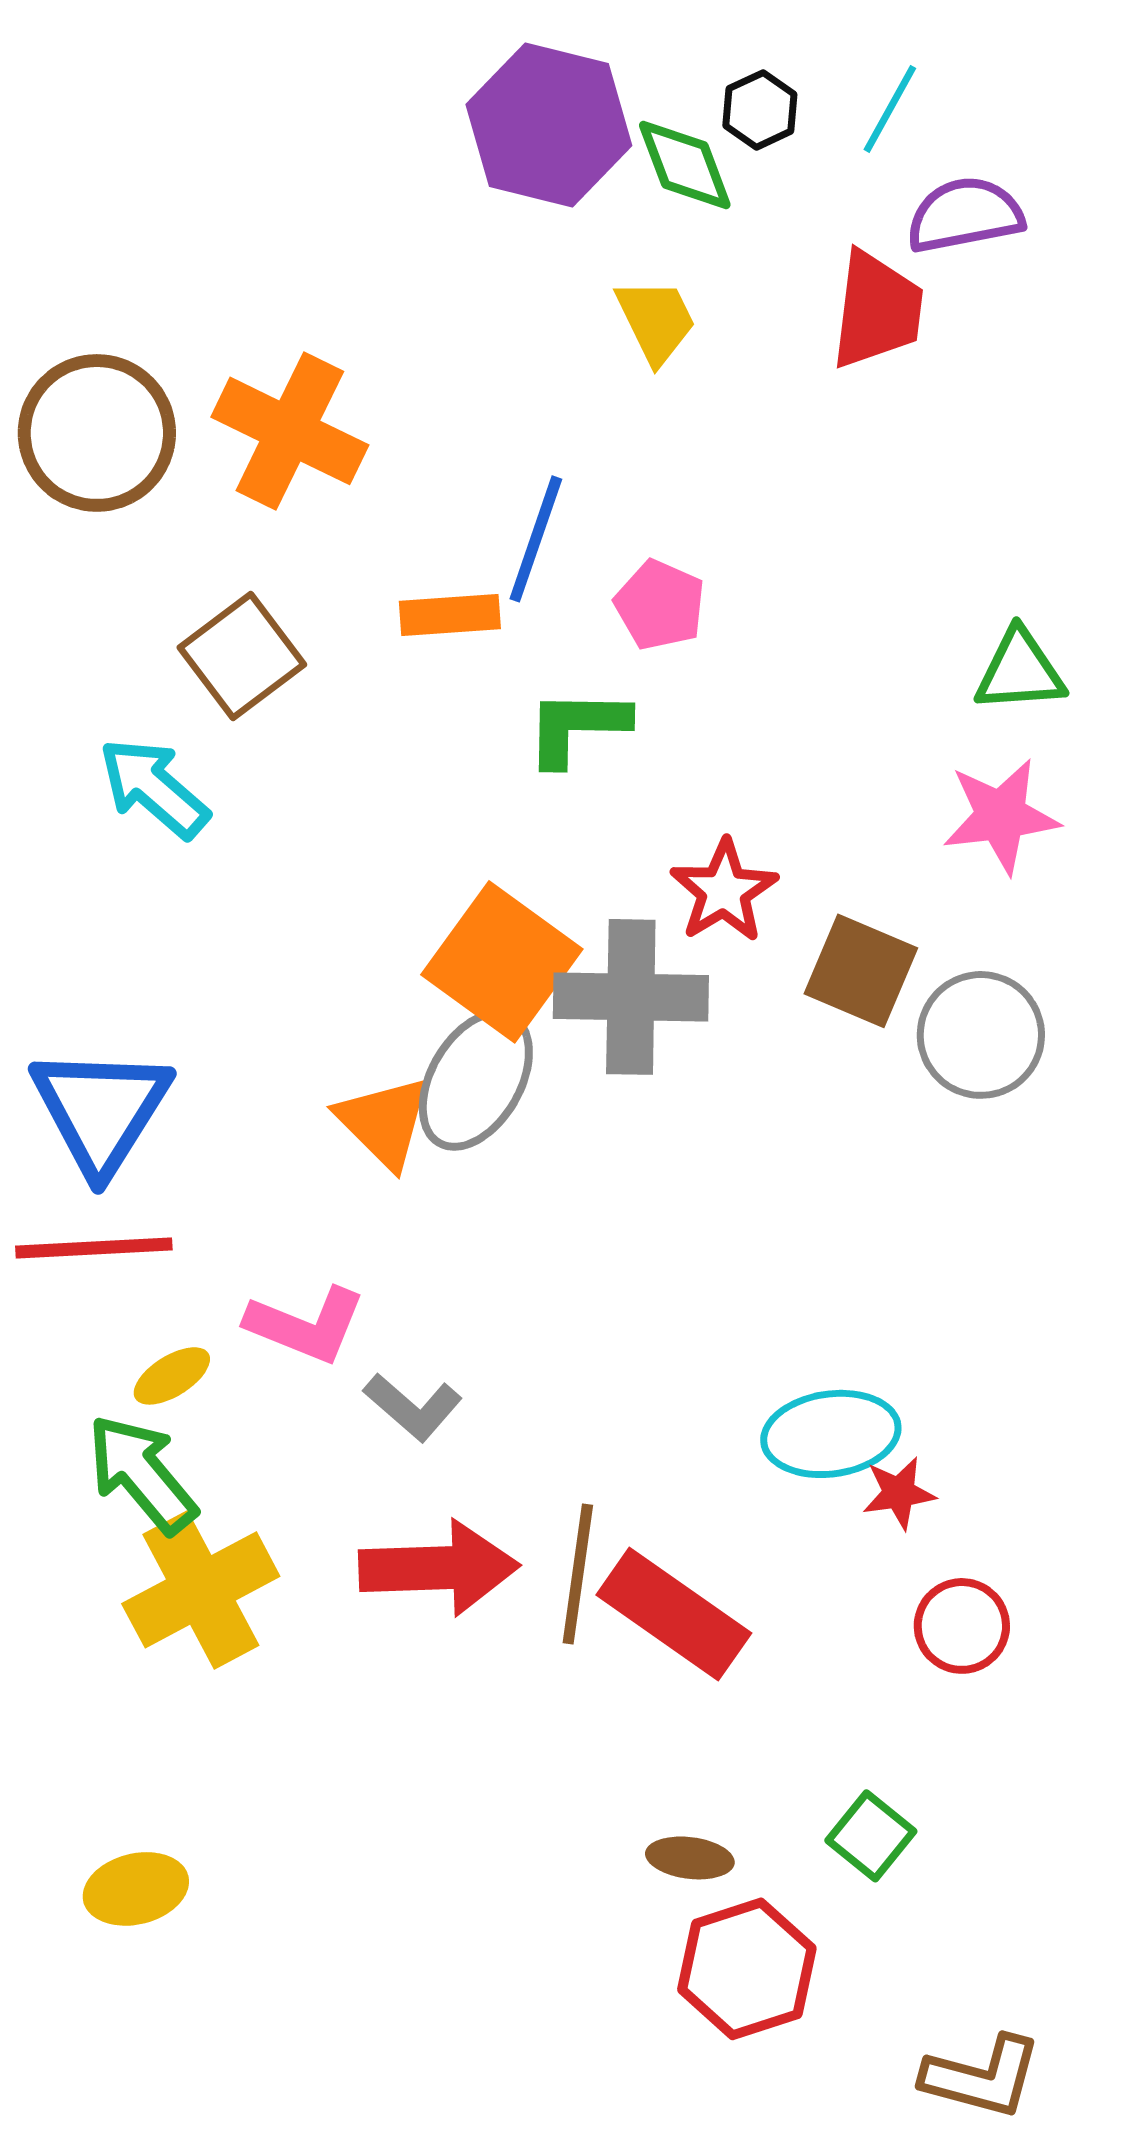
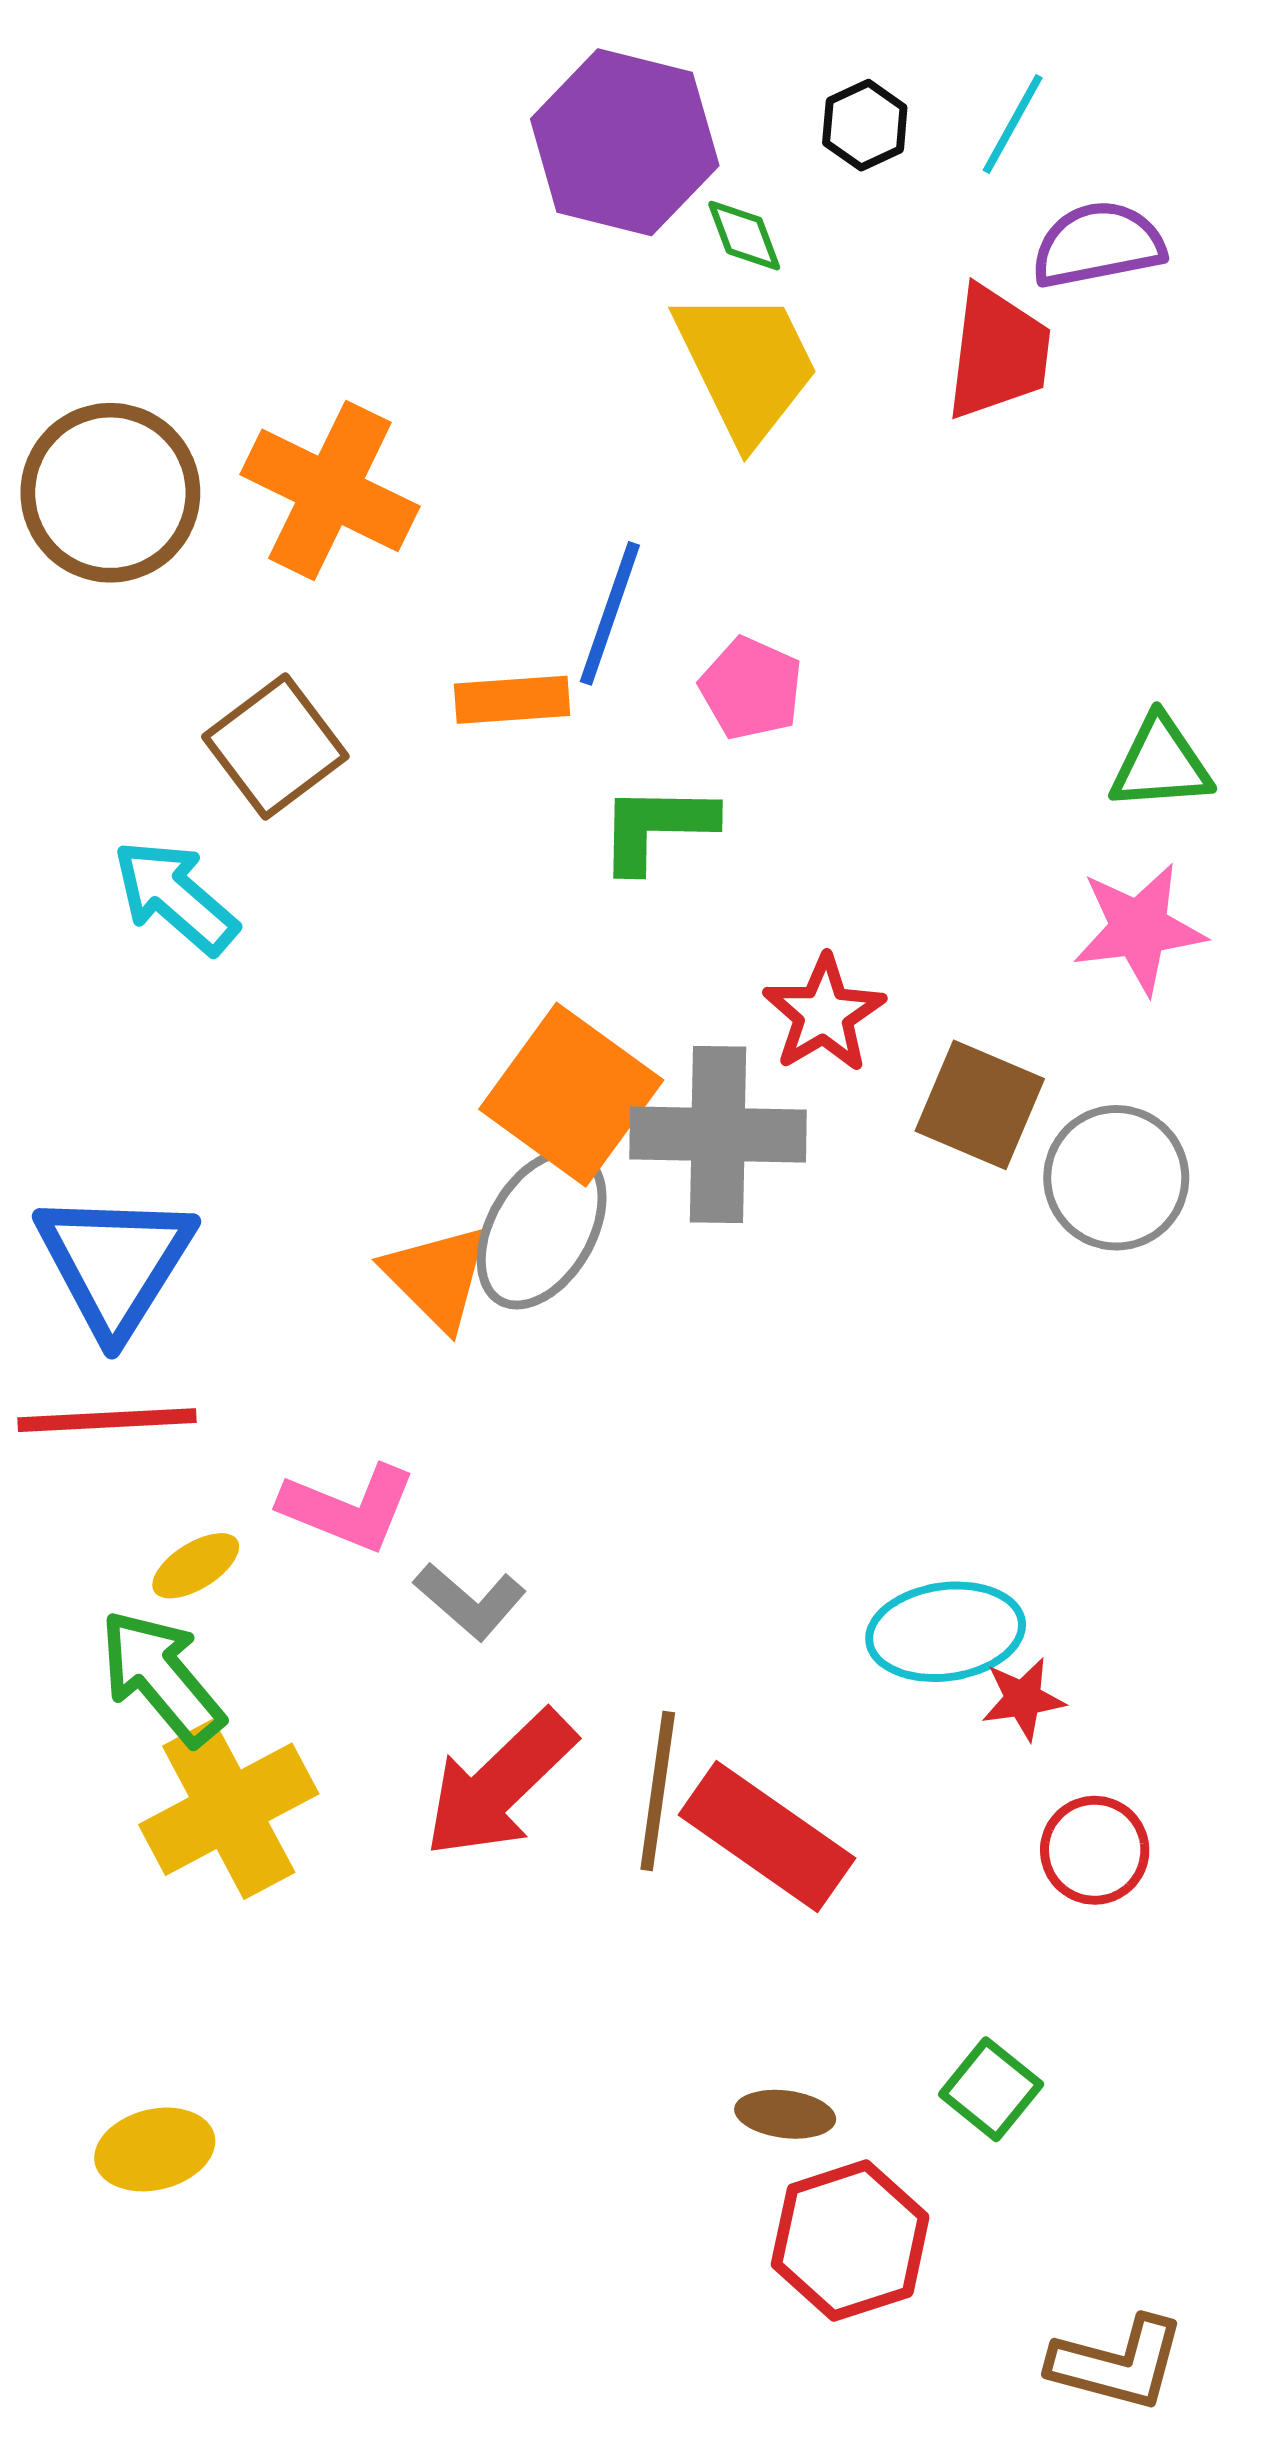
green diamond: (685, 165) -> (744, 236), moved, size x0.7
yellow trapezoid: (656, 321) -> (746, 365), size x1.6
red arrow: (439, 1568) -> (500, 1784), turned 138

